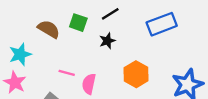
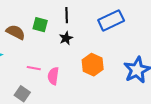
black line: (110, 14) -> (67, 15), turned -56

